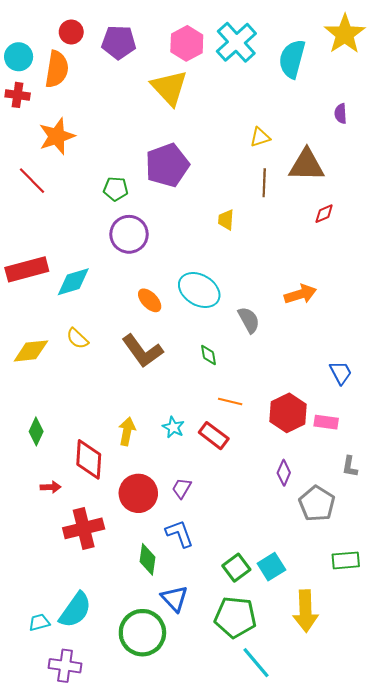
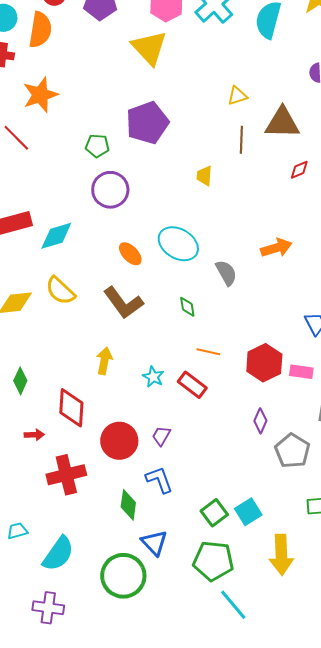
yellow semicircle: (77, 339) -> (60, 291), size x1.4
yellow arrow: (127, 431) -> (104, 361), moved
cyan trapezoid: (39, 622) -> (17, 531), moved

